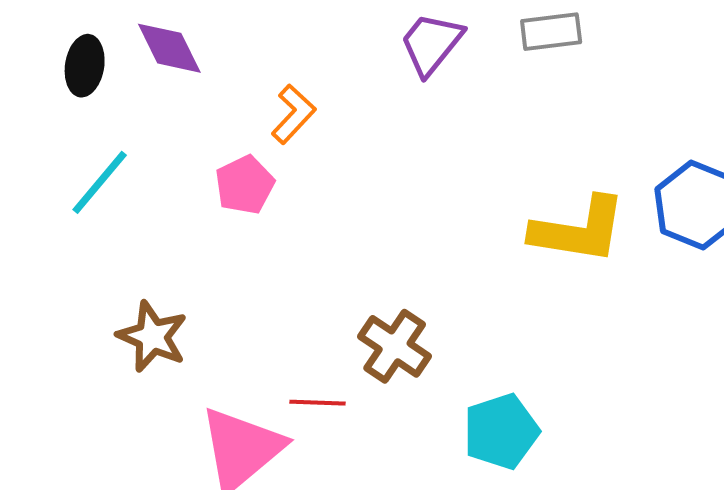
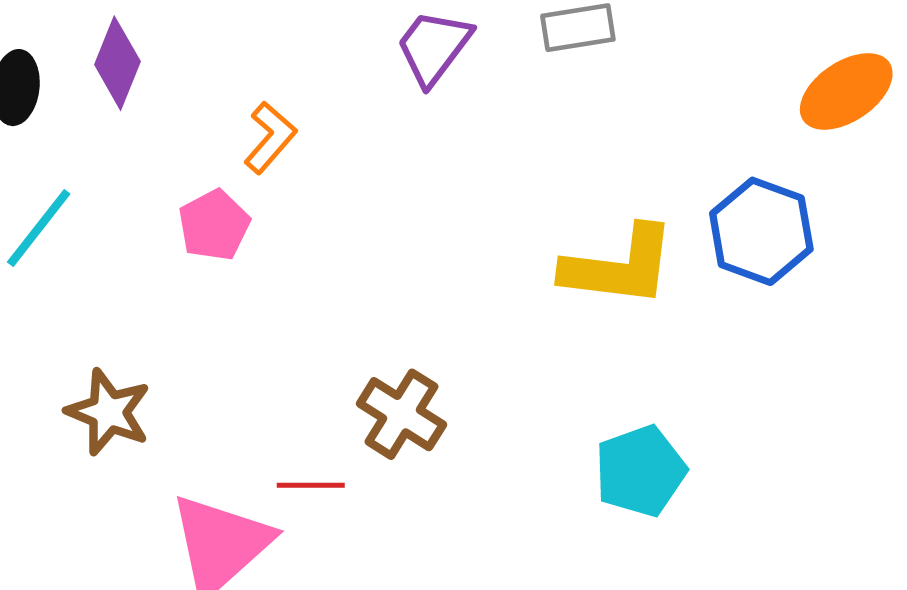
purple diamond: (169, 48) -> (117, 63), turned 50
cyan pentagon: (501, 431) -> (640, 471), moved

